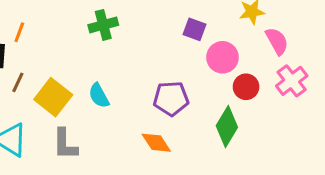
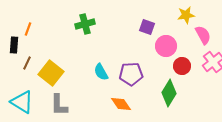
cyan semicircle: (99, 96) -> (101, 72), moved

